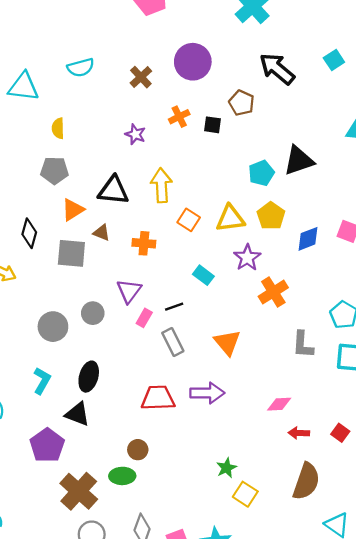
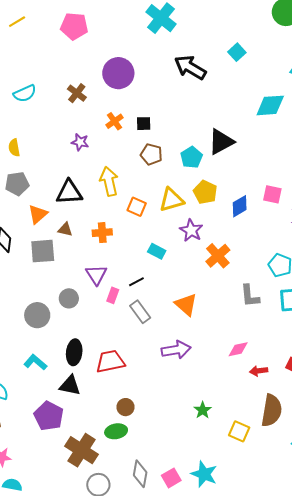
brown pentagon: (242, 103) -> (151, 154), moved
cyan L-shape: (42, 381) -> (35, 362), turned -70
red trapezoid: (158, 398) -> (110, 361), moved
yellow square: (245, 494) -> (239, 431), moved

